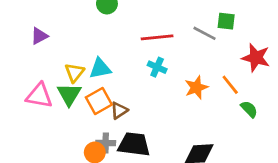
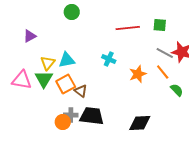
gray line: (204, 33) -> (165, 53), moved
purple triangle: (39, 36) -> (30, 36), moved
red line: (157, 37) -> (128, 28), moved
brown triangle: (119, 110) -> (81, 91), turned -48

